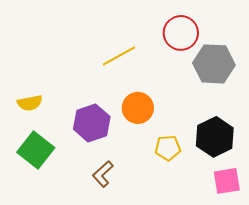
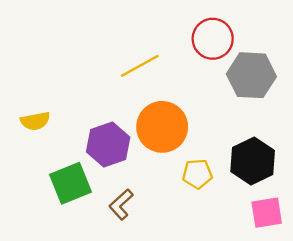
orange circle: (138, 108) -> (162, 127), size x1.4
green square: (36, 150) -> (70, 183), moved, turned 30

